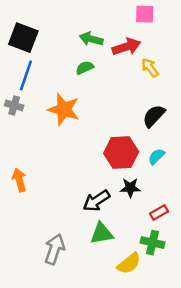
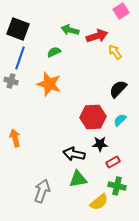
pink square: (145, 14) -> (121, 11), moved, turned -35
green semicircle: (85, 68) -> (54, 52), moved
black arrow: (96, 201) -> (74, 154), turned 45
red rectangle: (159, 213) -> (113, 162), moved

